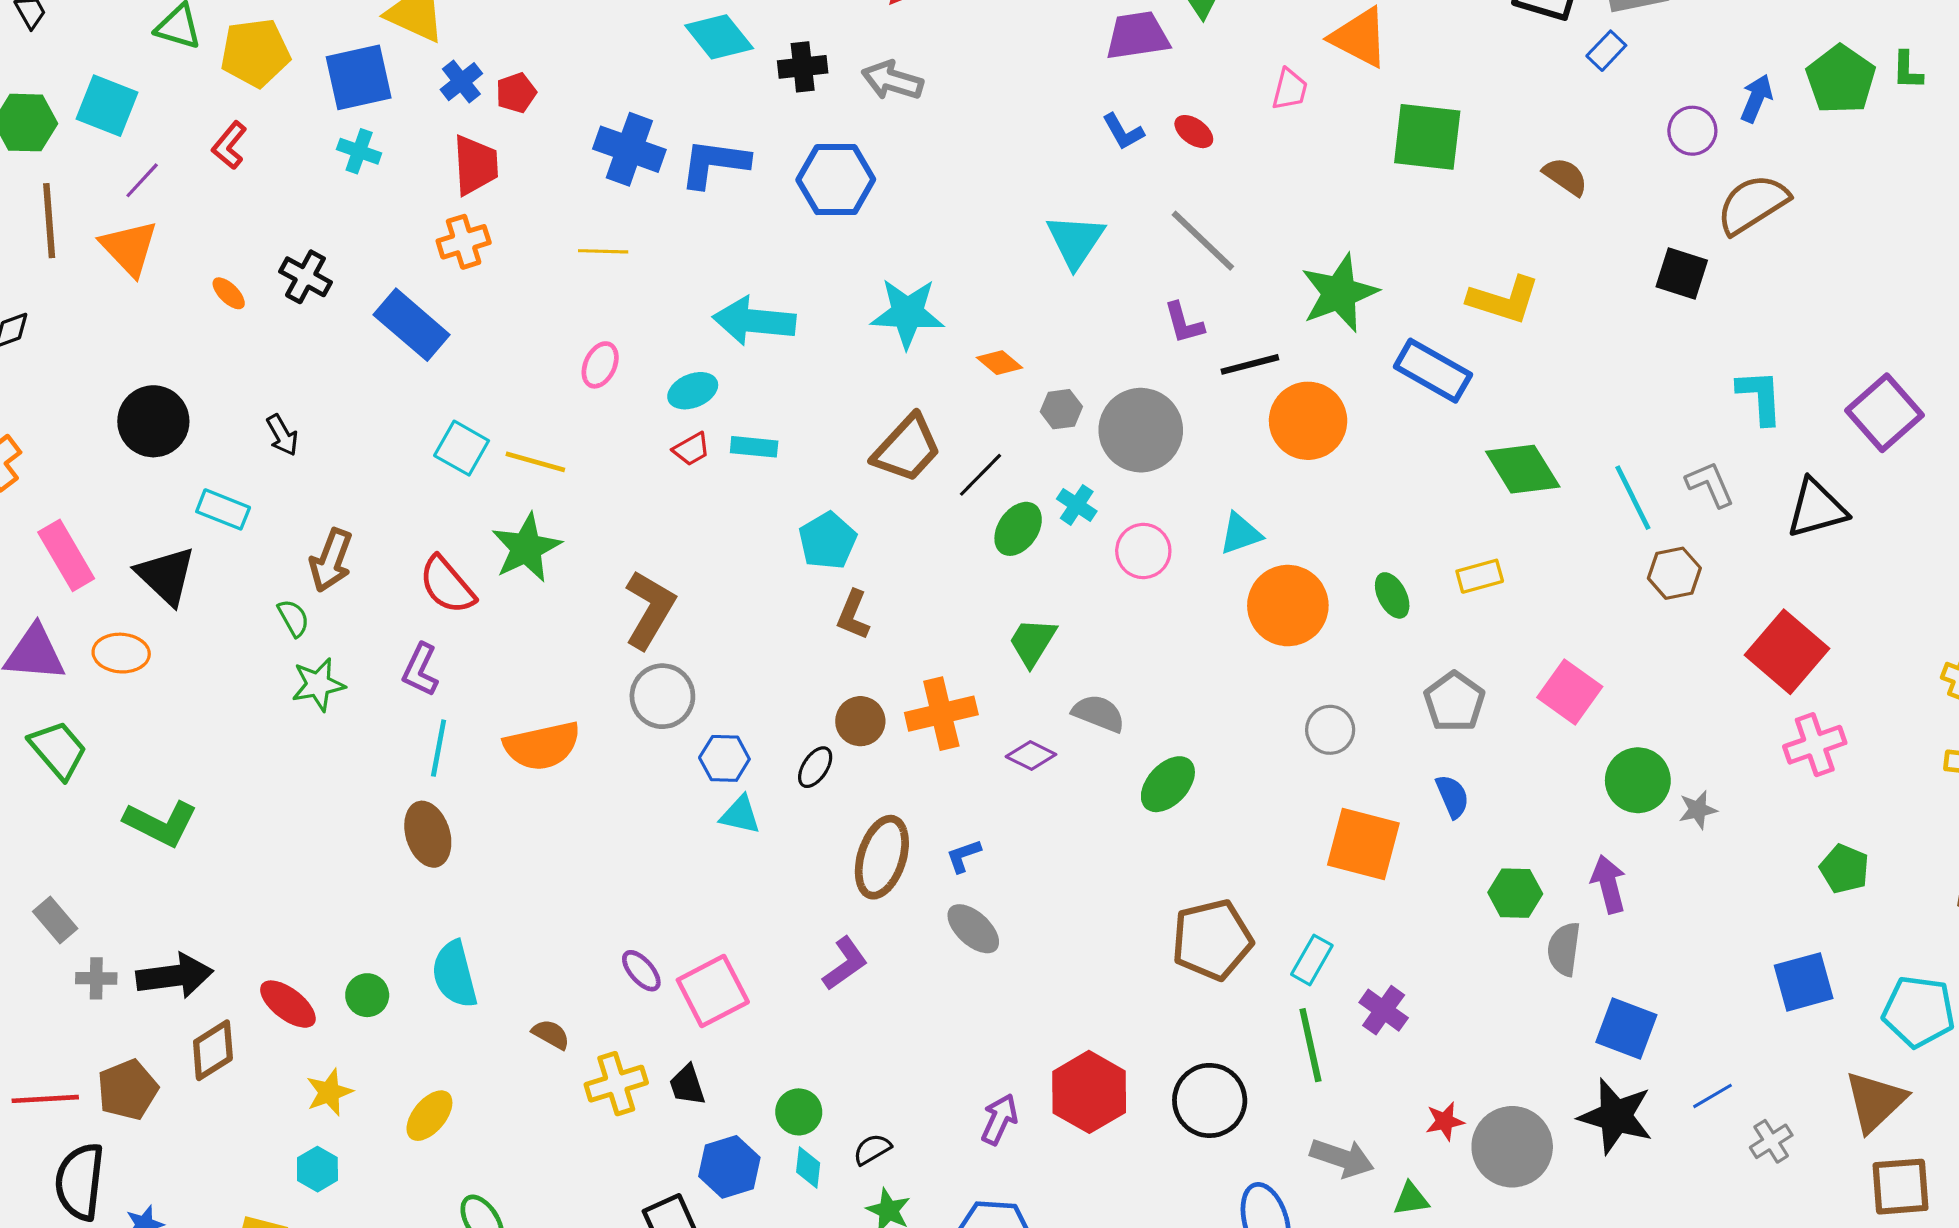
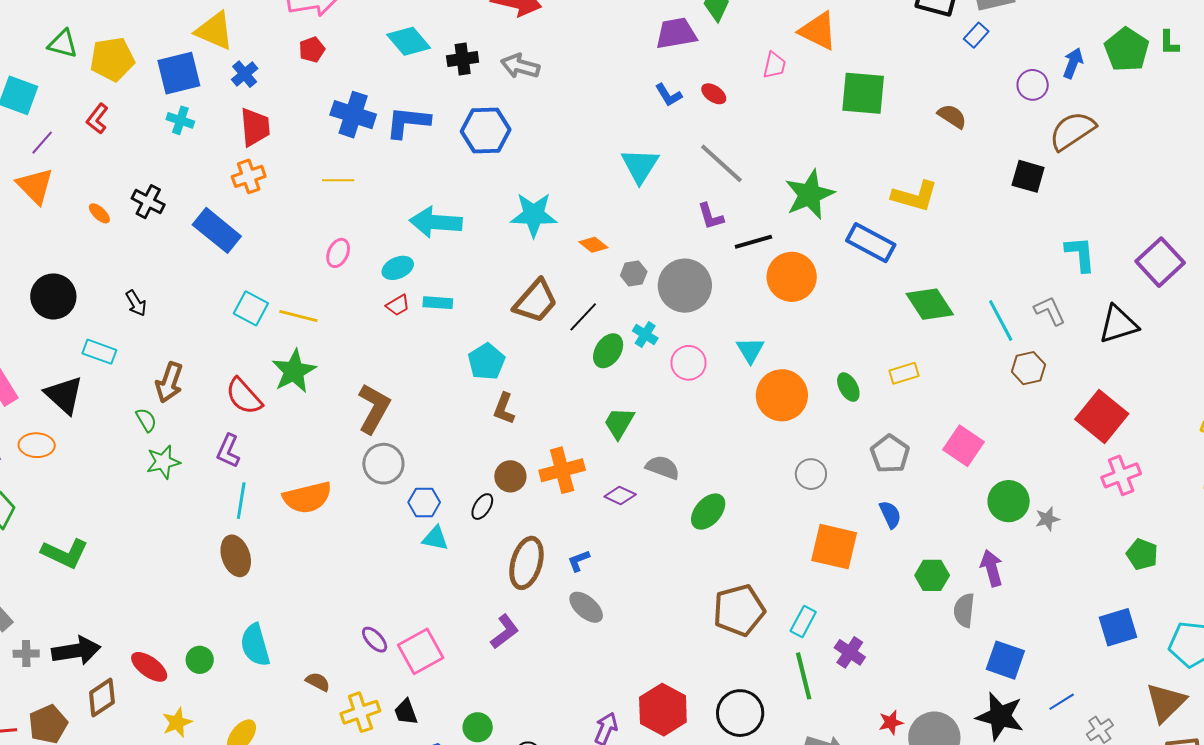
red pentagon: (516, 93) -> (312, 50), moved
cyan triangle: (1240, 534) -> (750, 350), turned -40

